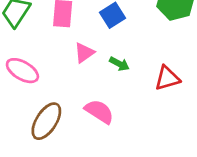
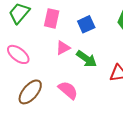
green arrow: (119, 64) -> (86, 59), size x1.5

